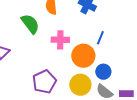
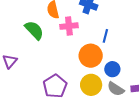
pink cross: (60, 40) -> (69, 26), moved

